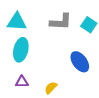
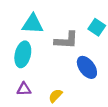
cyan triangle: (17, 22) -> (33, 24), moved
gray L-shape: (61, 22) -> (66, 40), moved

